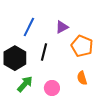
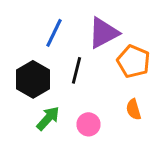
purple triangle: (62, 27) -> (104, 33), size x1.6

